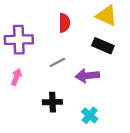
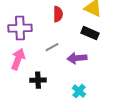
pink arrow: (16, 77) -> (18, 59), size x1.5
black cross: (52, 102) -> (38, 80), moved

